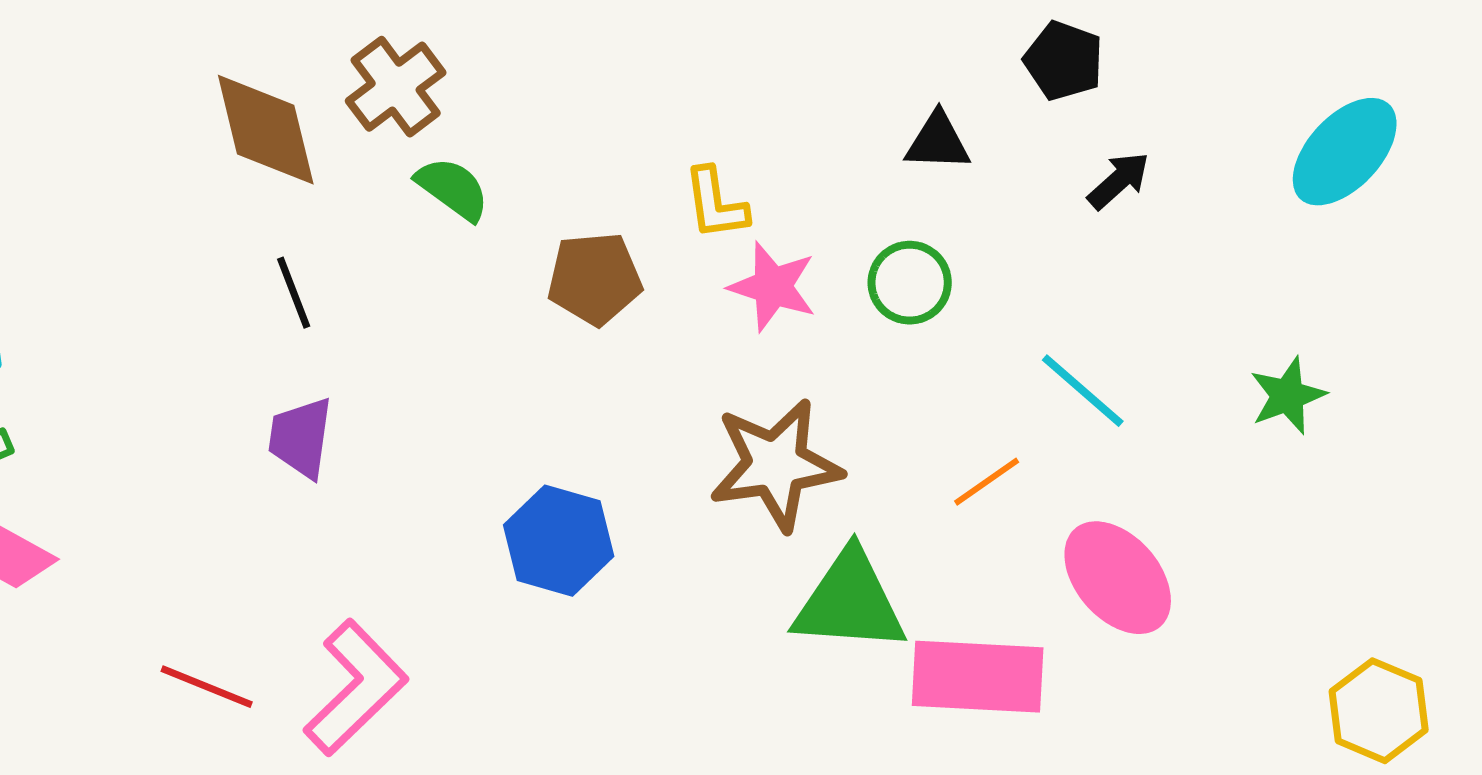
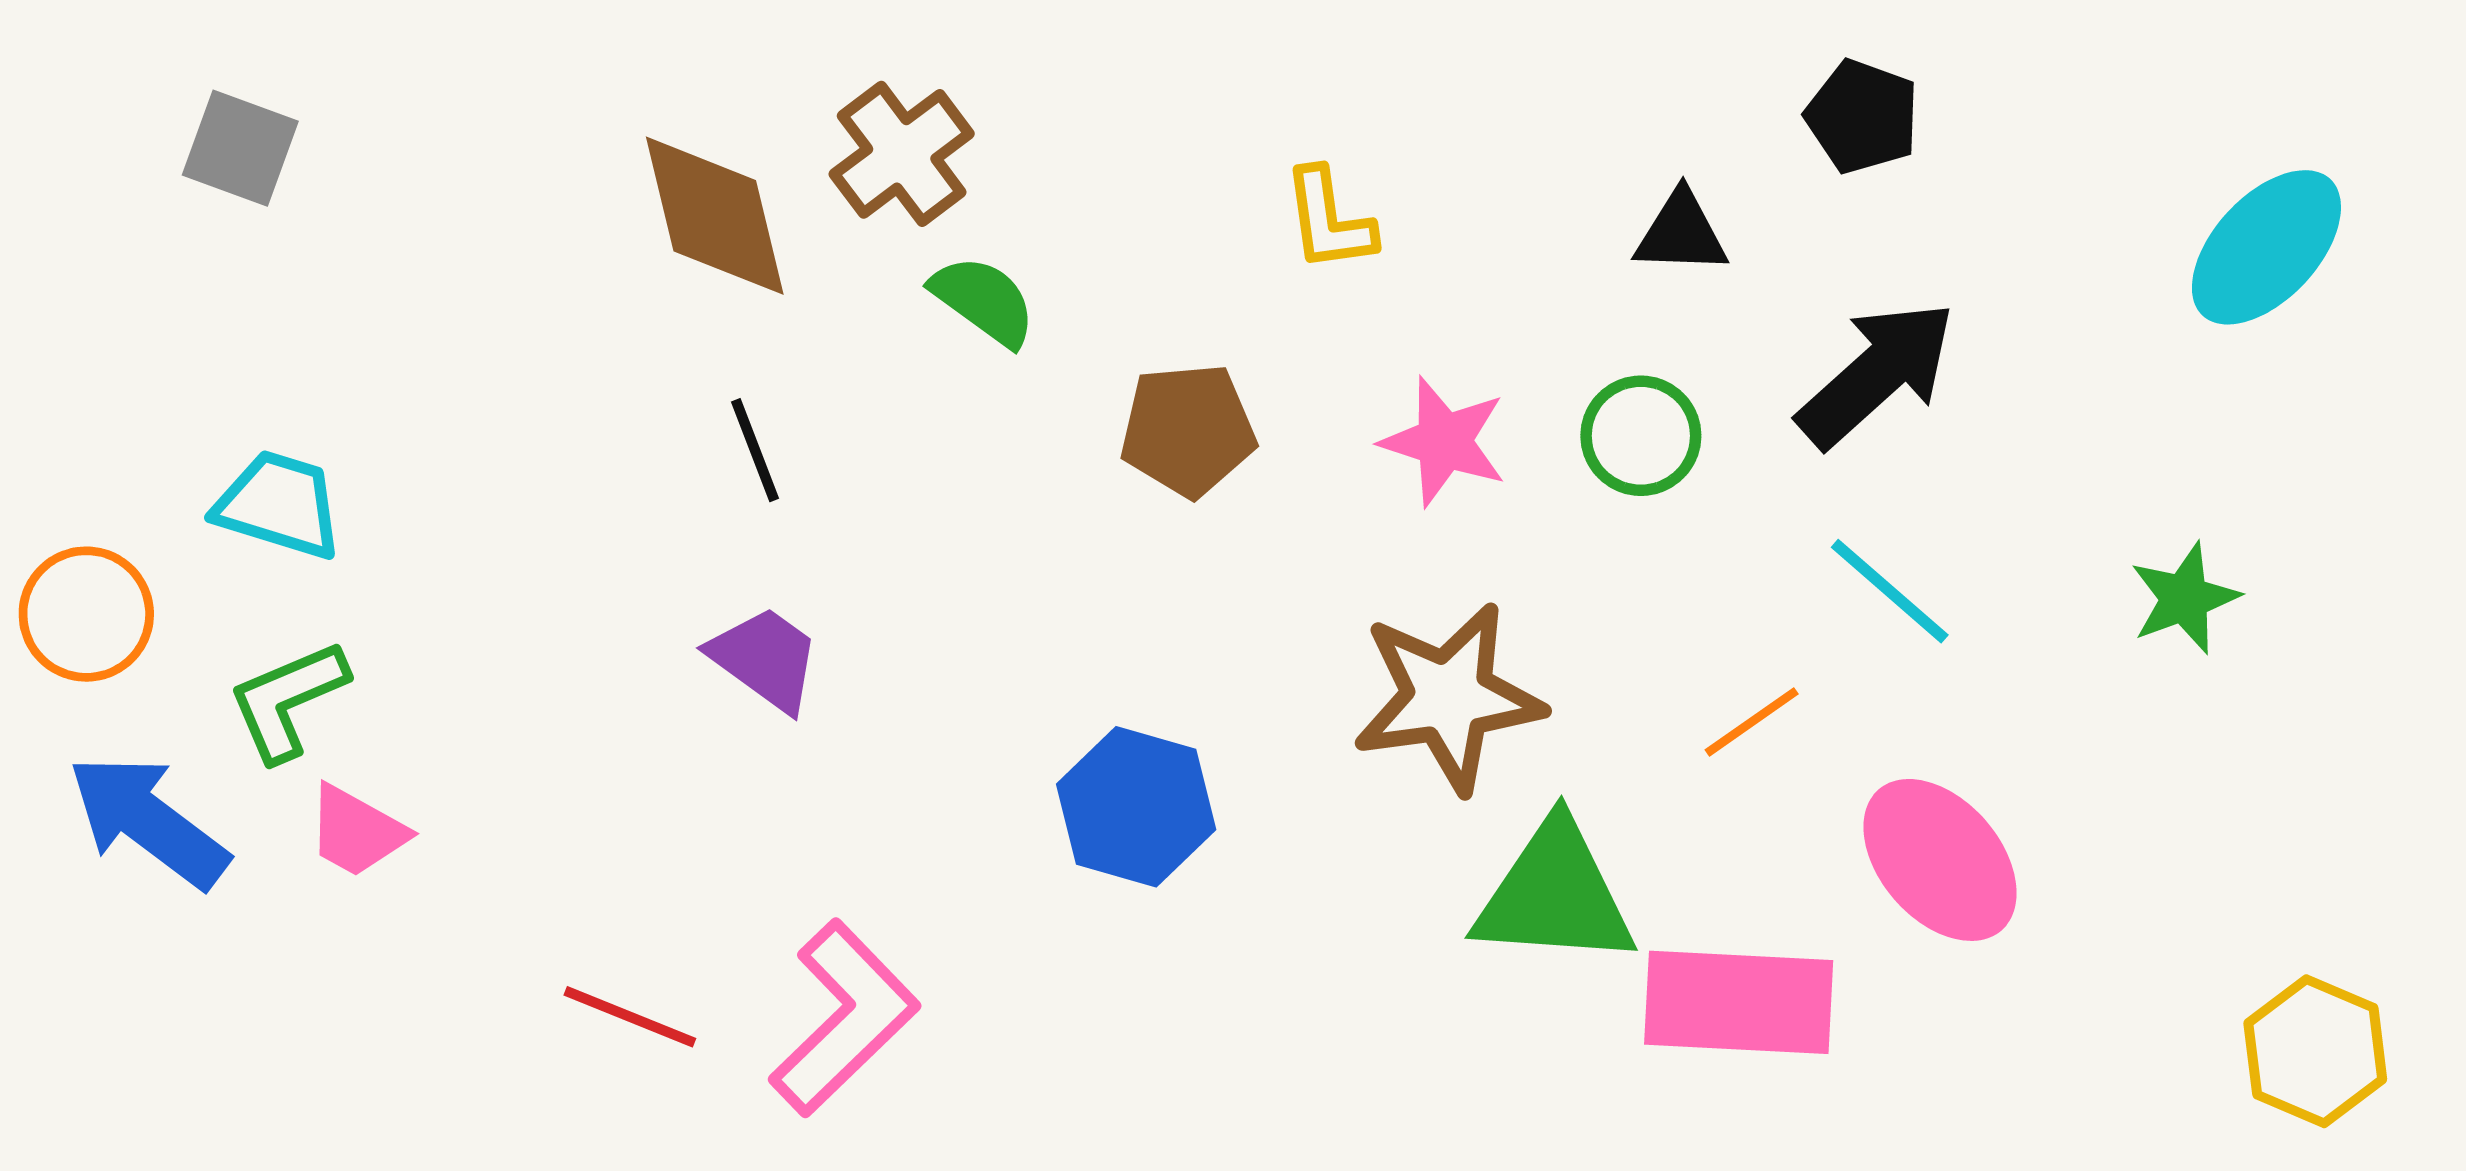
black arrow: (1119, 181) -> (1877, 374), moved, size x1.8
yellow L-shape: (716, 204) -> (1329, 220), moved
purple trapezoid: (301, 438) -> (765, 659), turned 118

